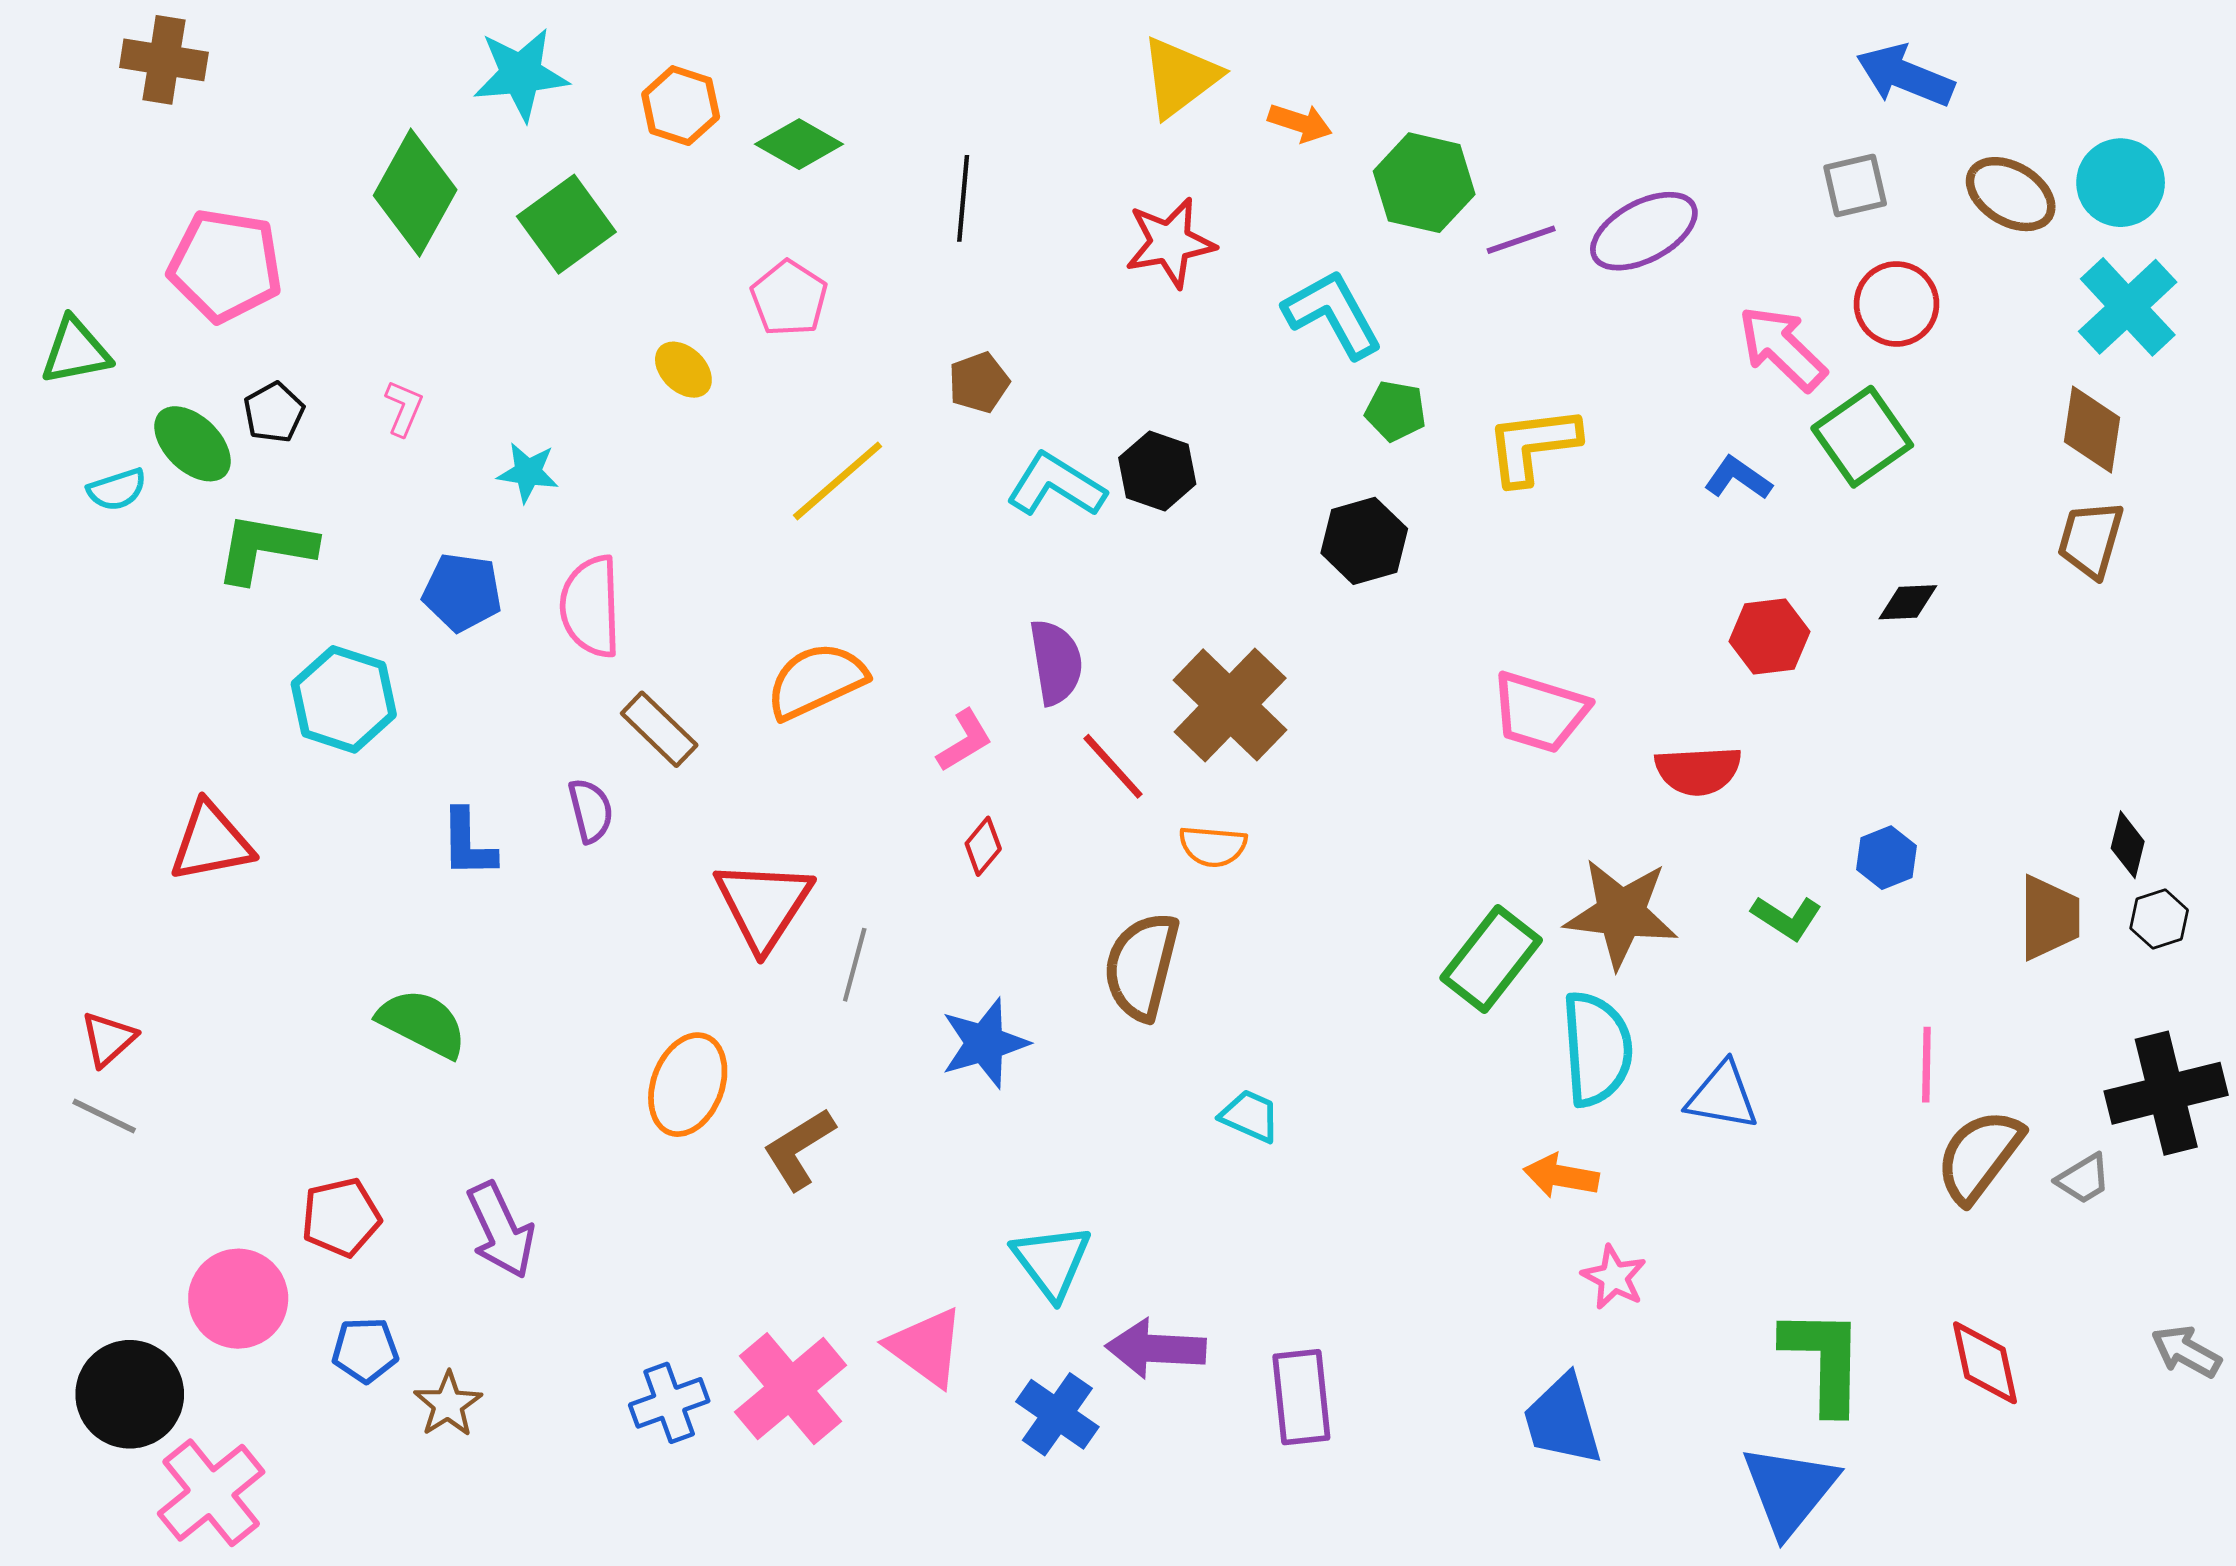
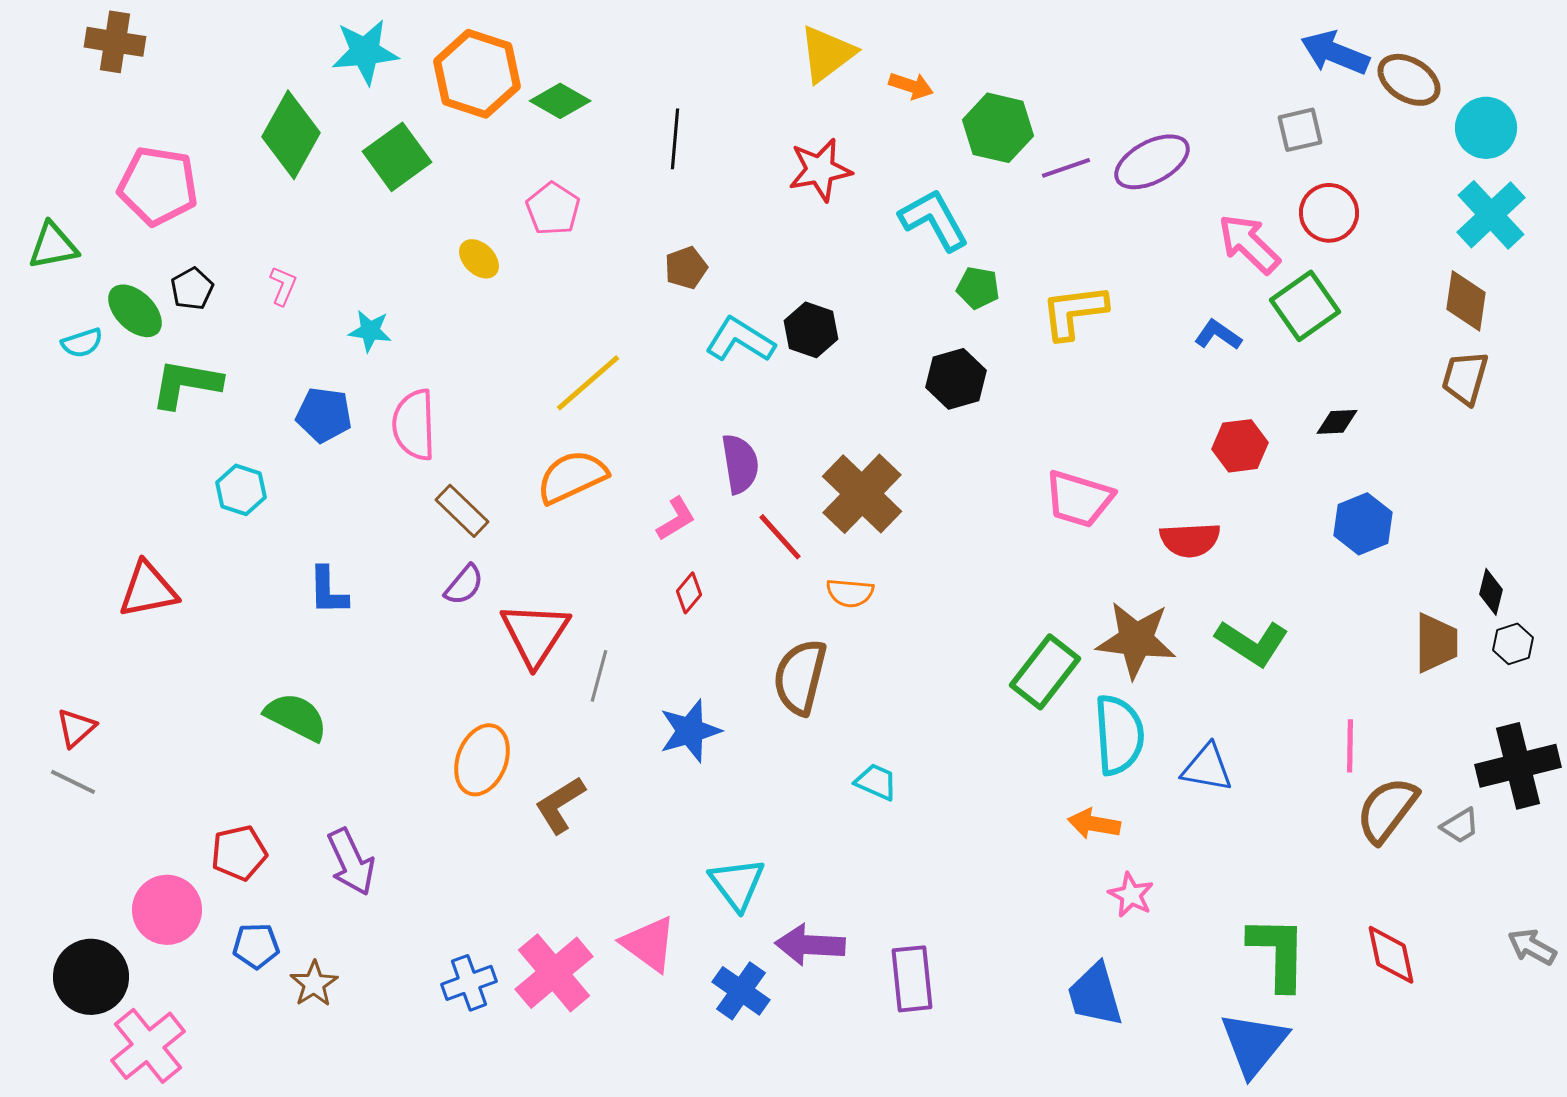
orange hexagon: (681, 106) -> (477, 74), size x1.6
brown ellipse: (2011, 194) -> (1409, 80), moved
yellow line: (838, 481) -> (588, 383), moved
cyan hexagon: (344, 699) -> (241, 490), size x0.7
purple semicircle: (591, 811) -> (464, 585), moved, turned 54
blue hexagon: (1886, 858) -> (1363, 524), moved, size x1.4
green L-shape: (1787, 918) -> (1252, 643), size x1.5

